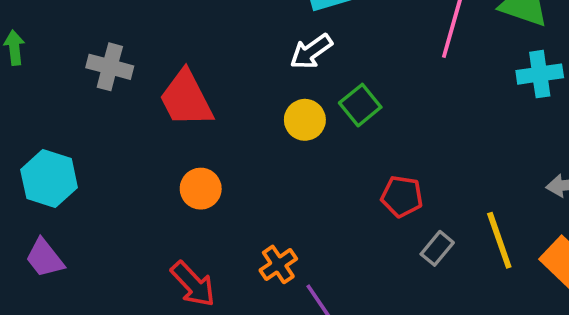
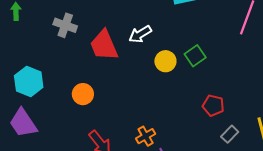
white arrow: (311, 52) -> (140, 34), moved
orange circle: (201, 189) -> (83, 94), moved
purple trapezoid: (45, 258) -> (23, 123), size x1.4

